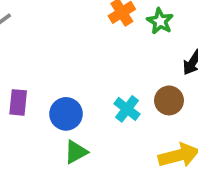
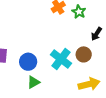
cyan cross: (127, 109) -> (61, 59), size x1.5

